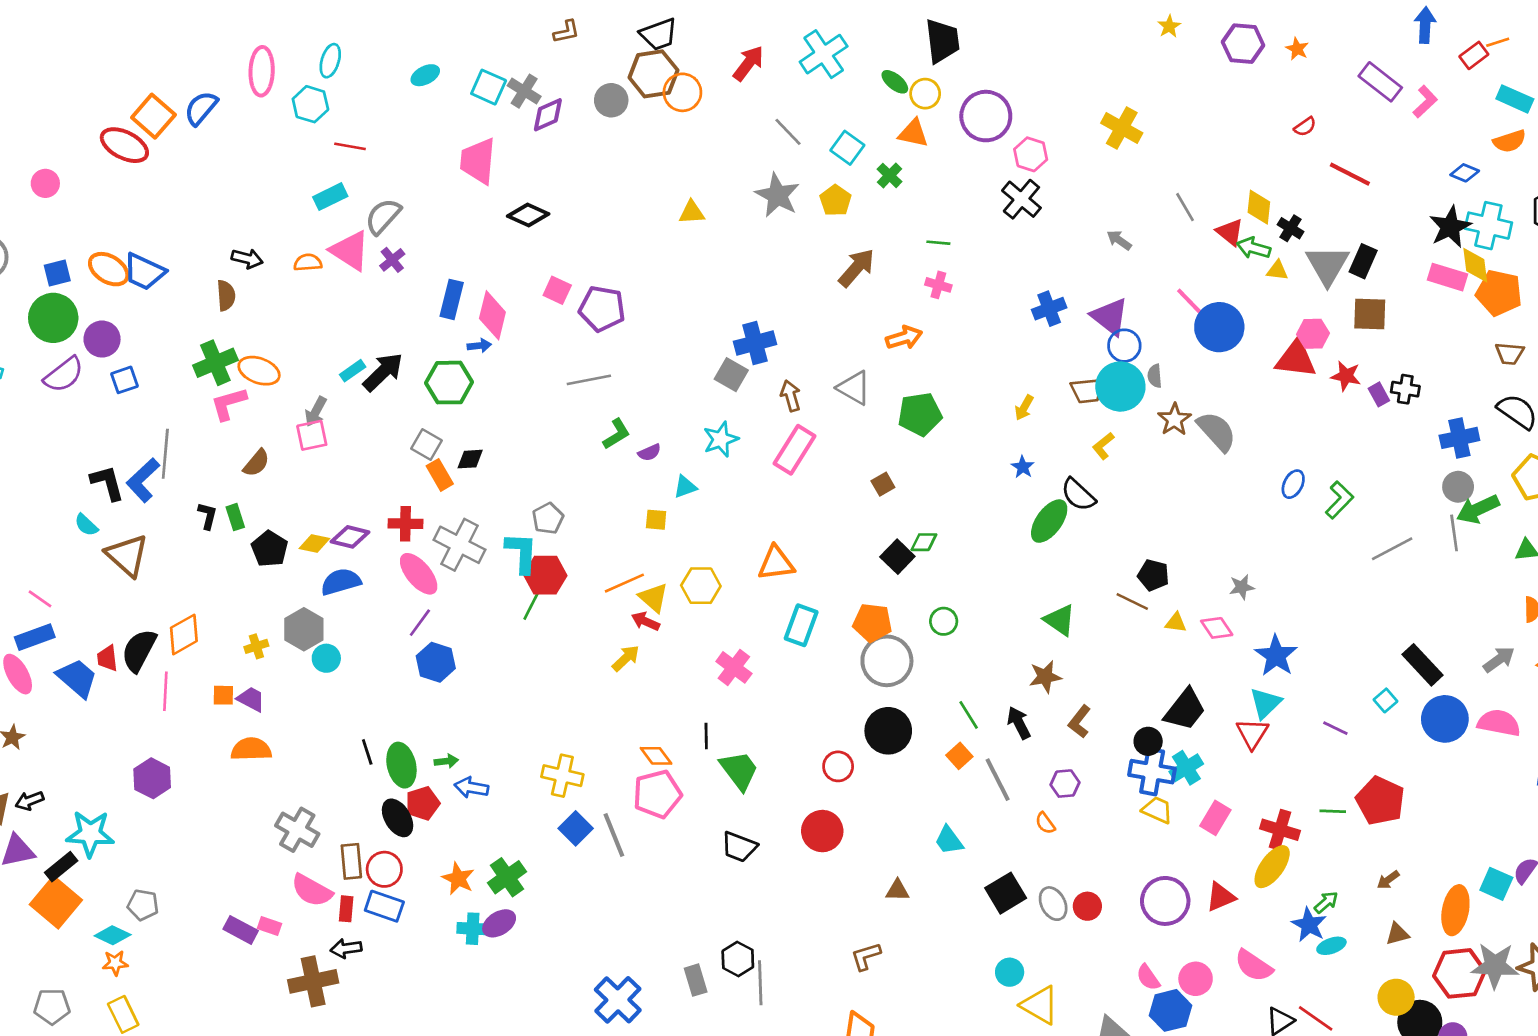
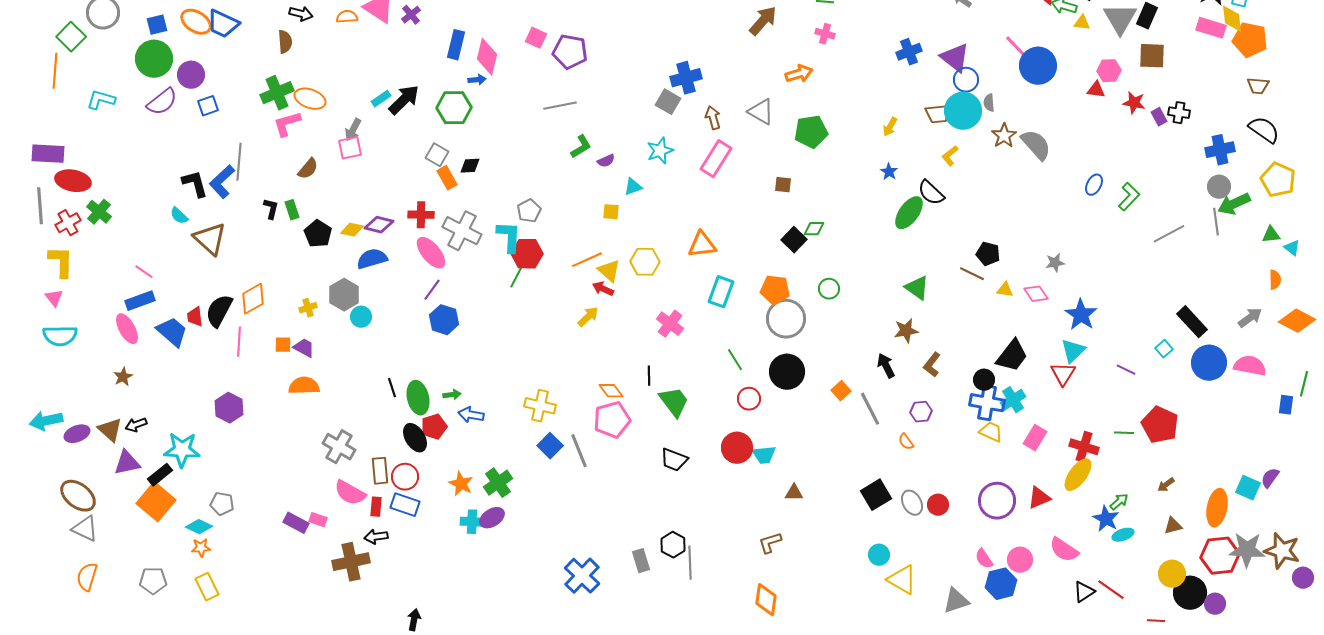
red triangle: (1296, 359) -> (1096, 90), size x0.6
brown square: (883, 484) -> (783, 185), turned 36
green line: (969, 715) -> (735, 360), moved
cyan trapezoid: (949, 840) -> (764, 455), moved, turned -60

